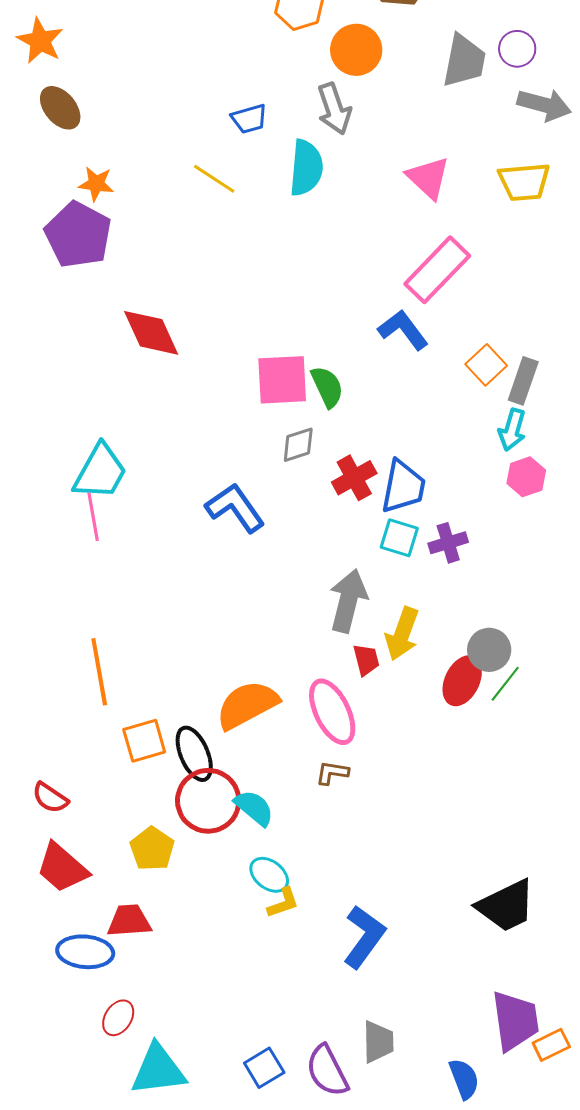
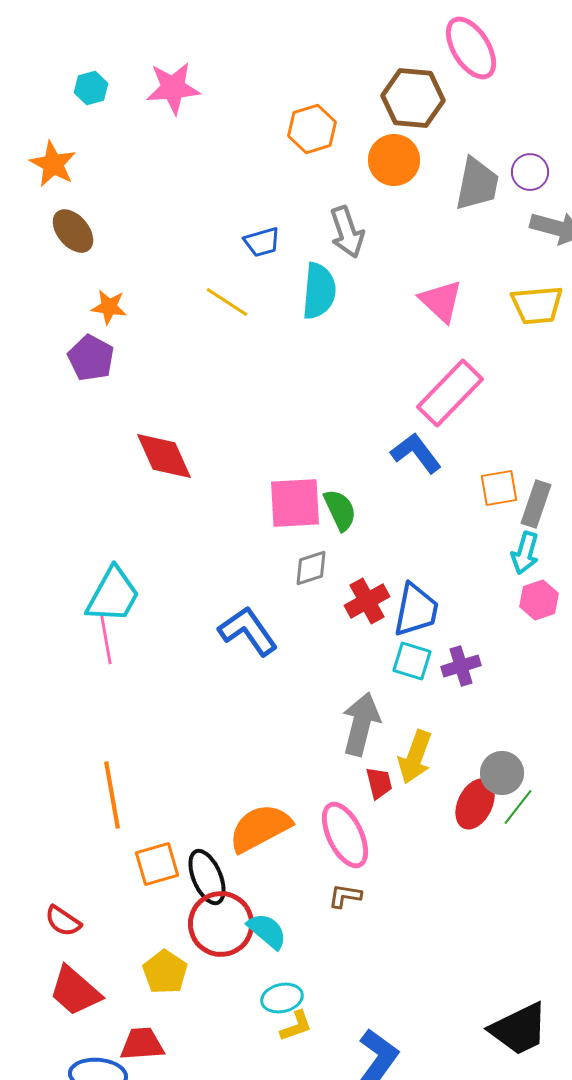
orange circle: (356, 50) -> (394, 160), moved
purple pentagon: (78, 235) -> (91, 358), size x0.7
orange square: (486, 365) -> (499, 488), turned 33
cyan ellipse: (269, 875) -> (282, 998), turned -51

